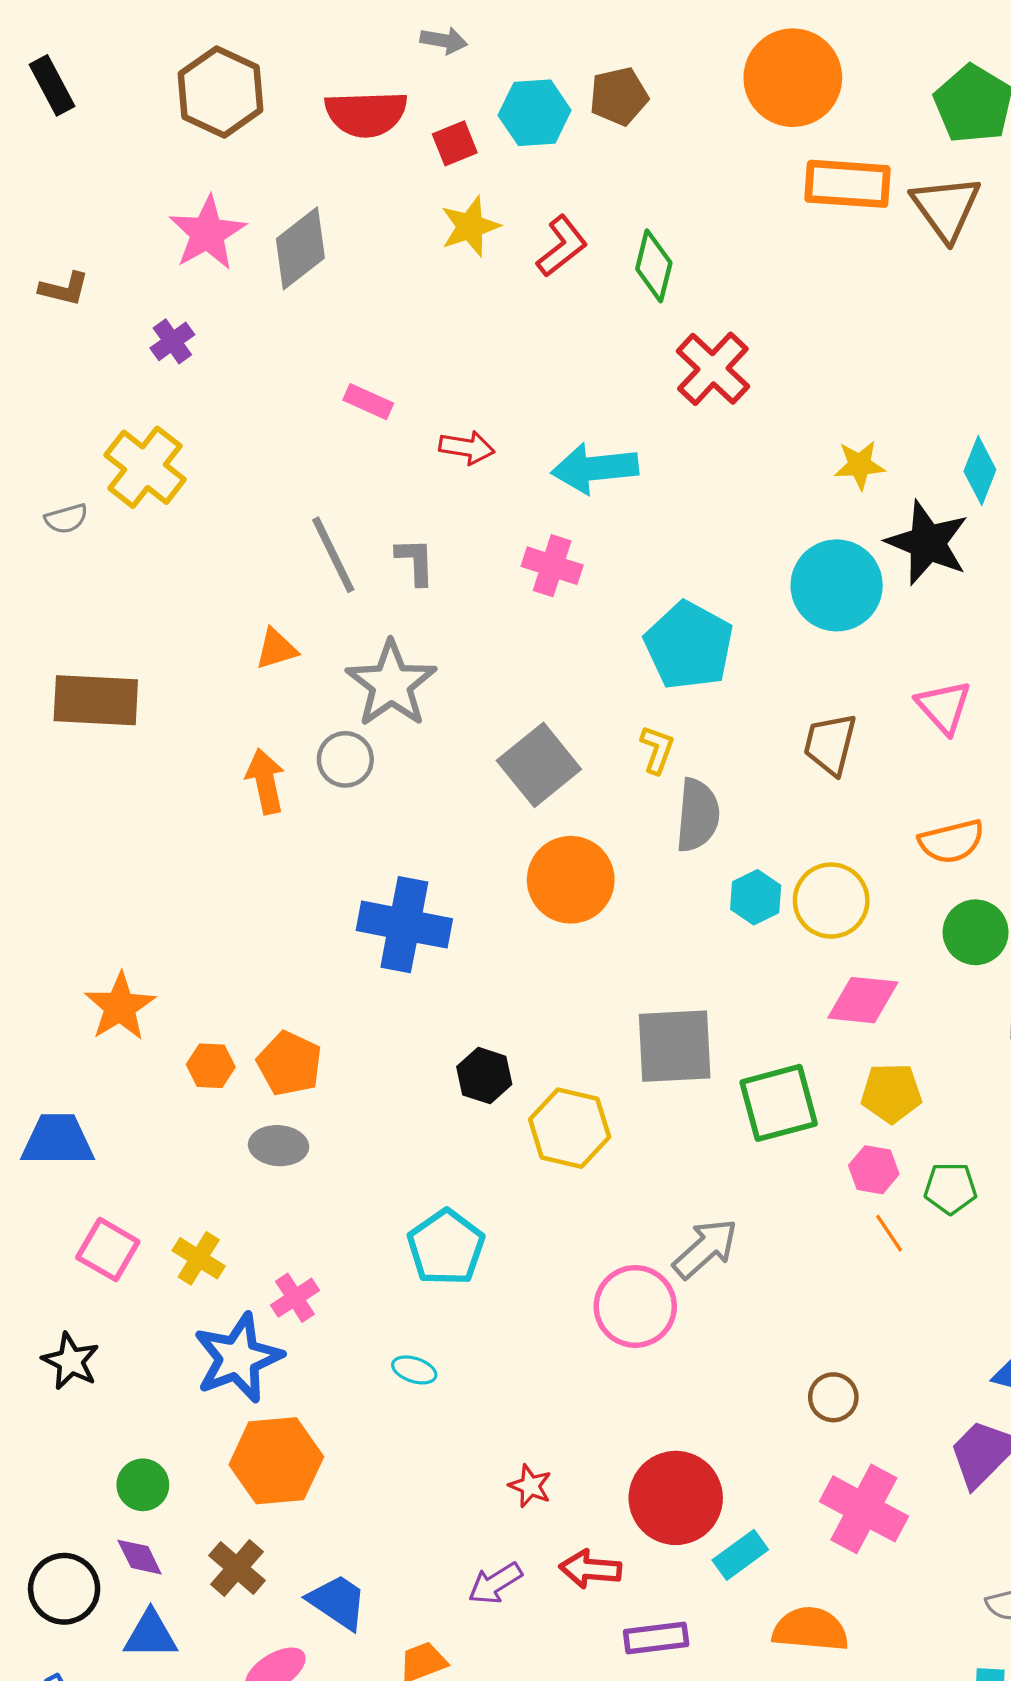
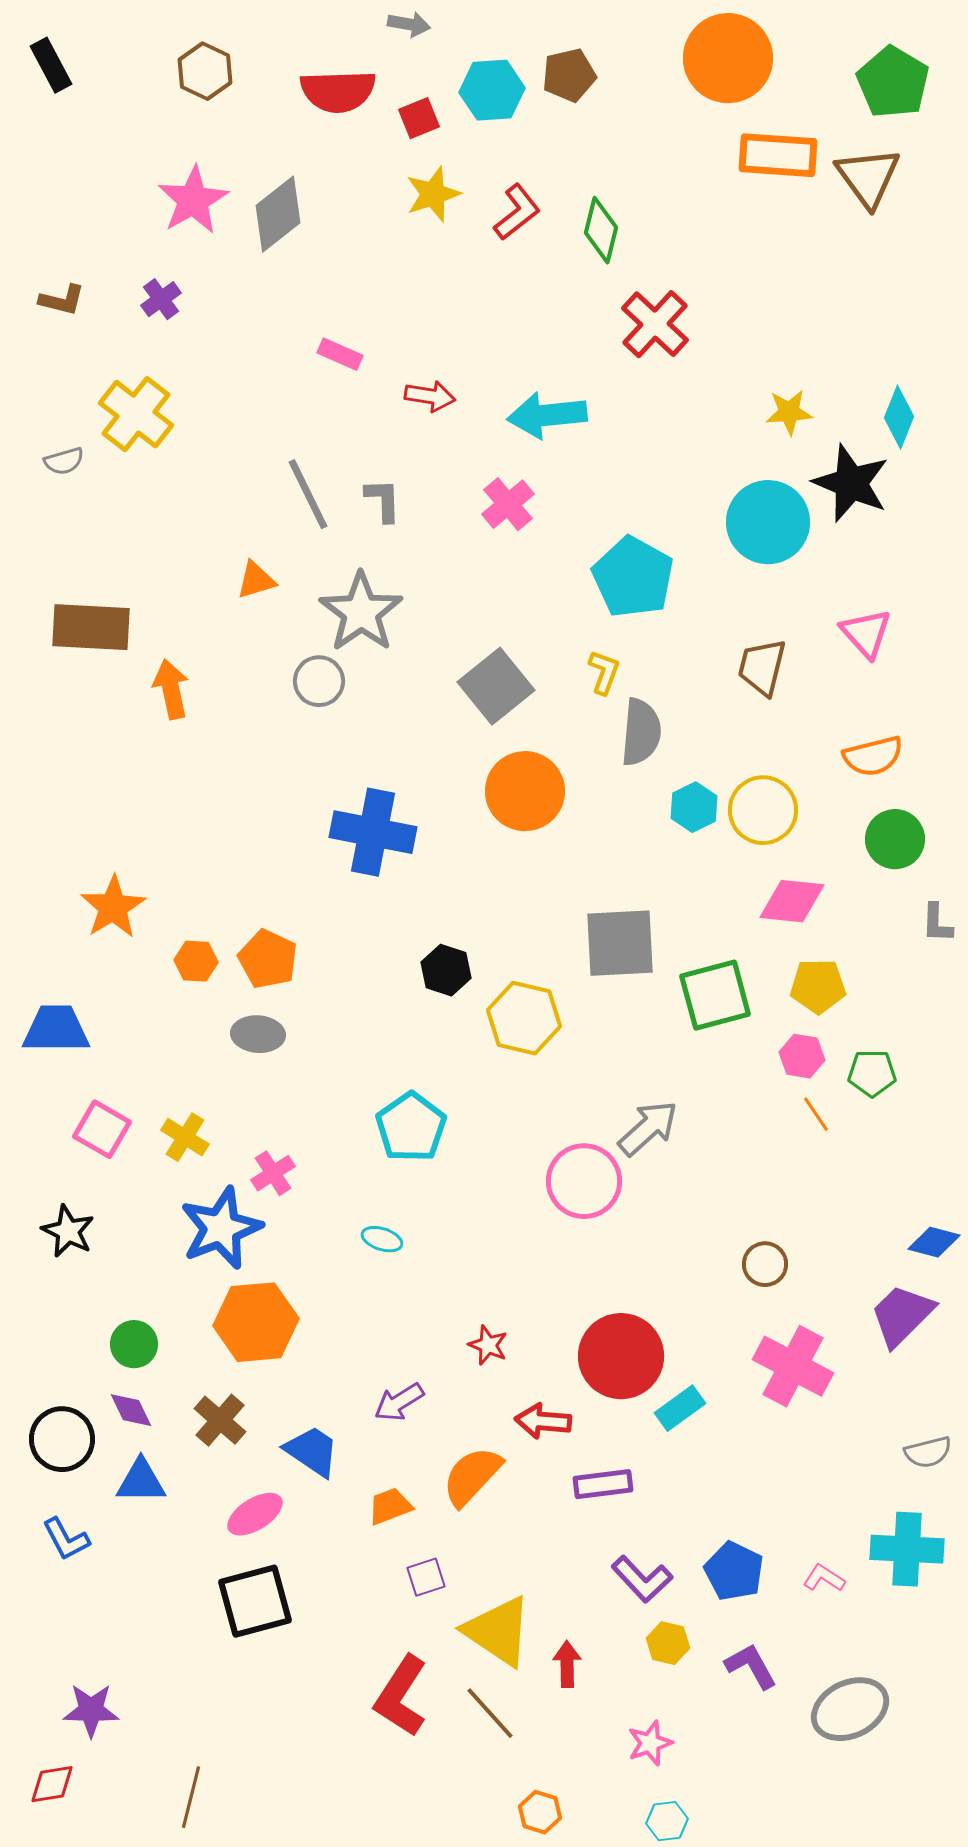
brown hexagon: (221, 92) -> (205, 71), size x0.7
brown L-shape: (64, 289) -> (62, 300), moved
pink cross: (552, 566) -> (508, 504), turned 32
orange arrow: (265, 781) -> (171, 689), moved
purple arrow: (495, 1583) -> (399, 1402), moved
orange semicircle: (810, 1629) -> (472, 1476), moved, turned -52

